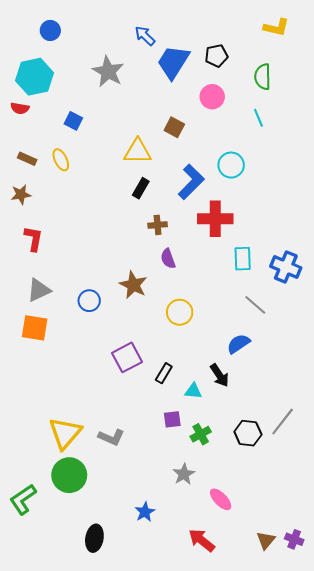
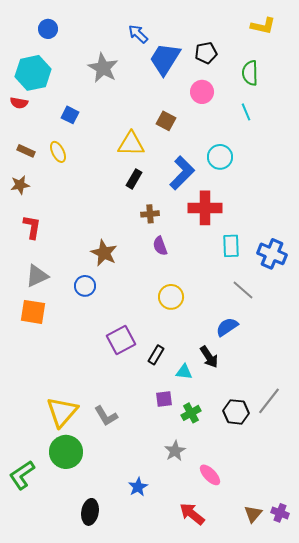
brown star: (133, 285) -> (104, 253), moved
gray L-shape: (111, 437) -> (106, 416), turned 35

